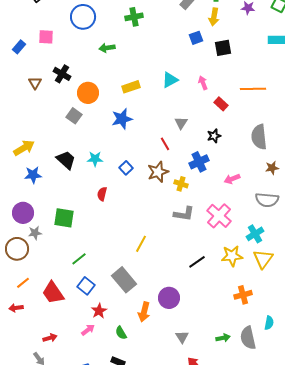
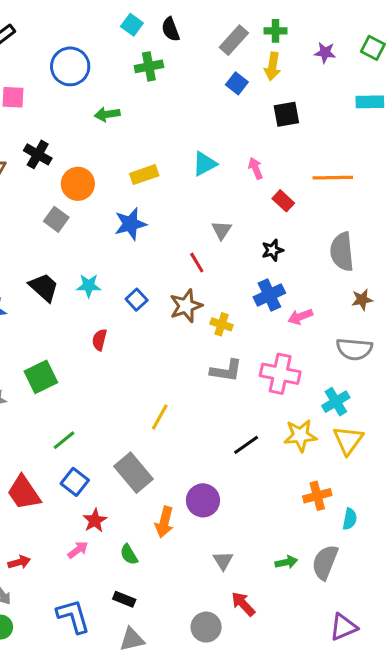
blue square: (196, 38) -> (237, 83), moved, turned -32
blue cross: (199, 162) -> (269, 295), moved
pink cross: (219, 216) -> (280, 374), turned -30
green square: (64, 218) -> (41, 377), turned -35
cyan semicircle: (269, 323) -> (350, 519), moved
gray semicircle: (248, 338) -> (325, 562), turned 35

